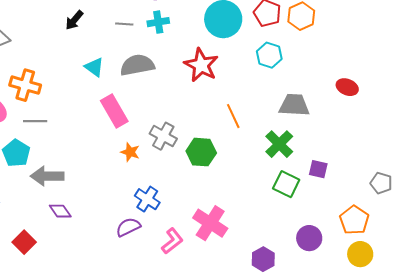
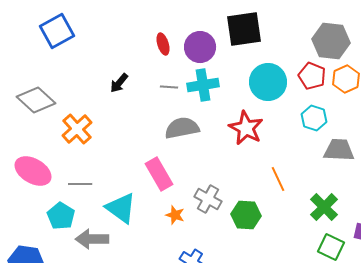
cyan cross: (158, 22) -> (203, 85), size x1.4
cyan triangle: (94, 67) -> (121, 208), moved, size x1.6
orange cross: (25, 85) -> (77, 129), moved, turned 32
gray trapezoid: (294, 105) -> (339, 150), moved

